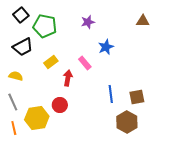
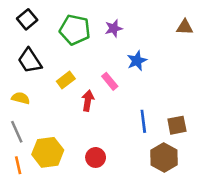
green pentagon: (45, 26) -> (75, 30), moved
black trapezoid: (23, 47) -> (30, 61), turned 85
red circle: (60, 105) -> (96, 157), moved

